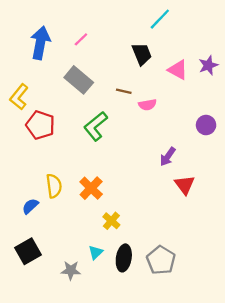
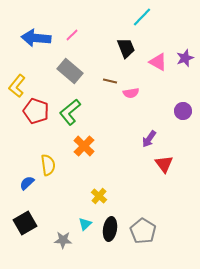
blue arrow: (40, 43) -> (36, 38), turned -96
green L-shape: (96, 126) -> (70, 112), moved
orange cross: (91, 188) -> (84, 146), moved

